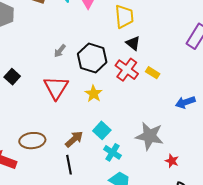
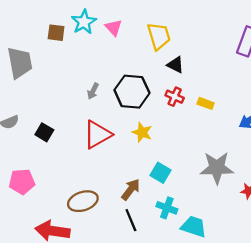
red cross: (127, 70) -> (175, 97), size x0.7
yellow rectangle: (153, 73) -> (206, 103), moved
red triangle: (56, 88) -> (97, 134), turned 40
cyan cross: (112, 152) -> (167, 208), moved

